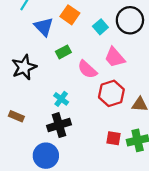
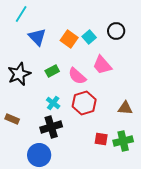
orange square: (70, 15) -> (69, 39), moved
black circle: (130, 20) -> (116, 31), size x0.7
green rectangle: (63, 52) -> (52, 71), moved
red hexagon: (111, 93) -> (84, 103), moved

